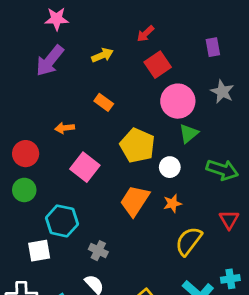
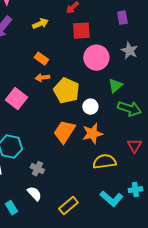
red square: (158, 65) -> (81, 31), turned 30
orange arrow: (65, 128) -> (42, 78), moved
green triangle: (189, 133) -> (115, 86), moved
pink square: (85, 167) -> (16, 99), moved
orange star: (172, 203) -> (92, 134), size x1.5
yellow semicircle: (189, 241) -> (104, 162), turned 45

